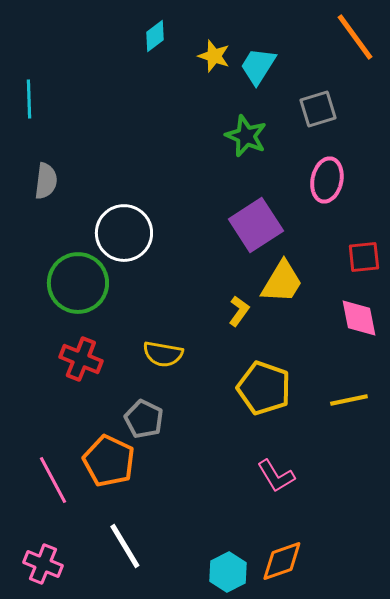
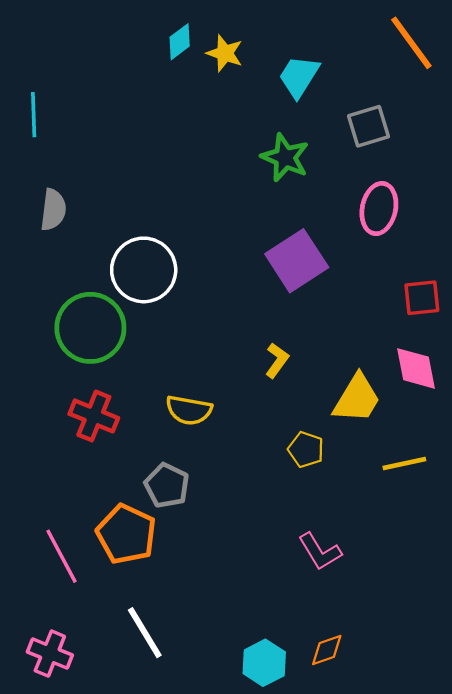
yellow star: (214, 56) -> (225, 53), moved
yellow trapezoid: (282, 282) -> (357, 399), moved
yellow pentagon: (264, 388) -> (306, 450), size x0.6
orange diamond: (282, 561) -> (327, 650), size x0.7

